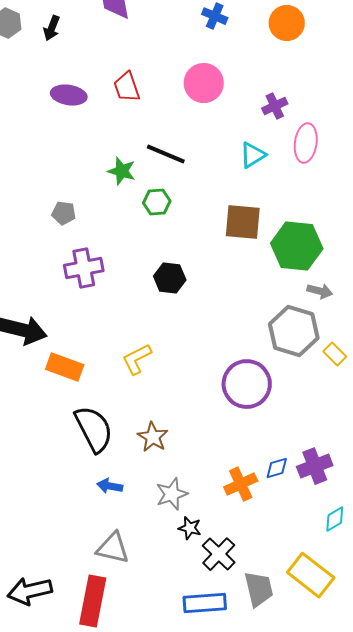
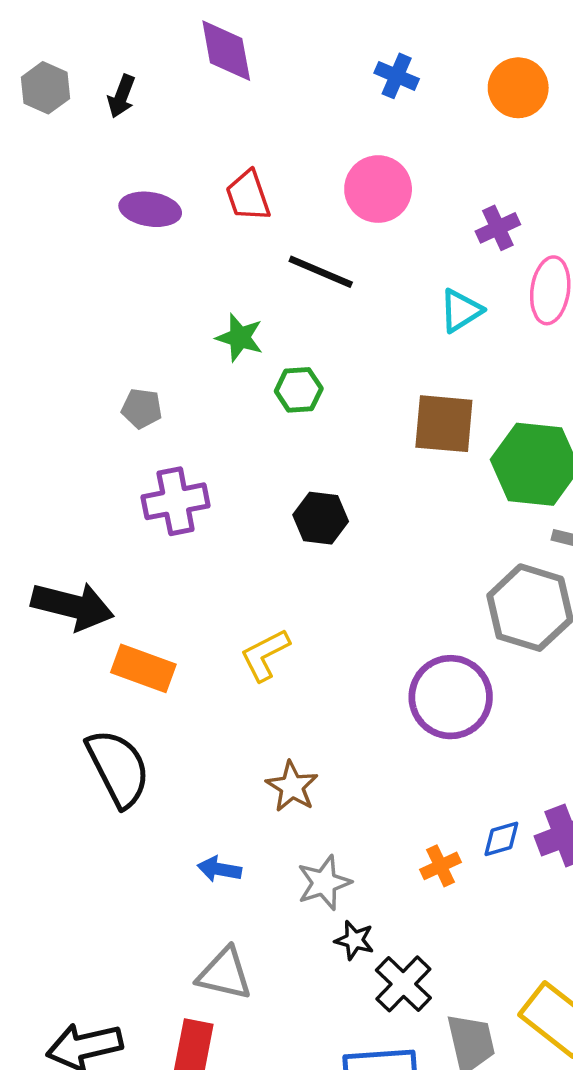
black line: (166, 154) -> (321, 272), moved
black semicircle: (94, 429) -> (118, 768), moved
orange cross: (241, 484) -> (441, 866), size x0.7

